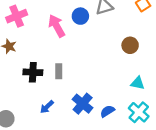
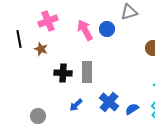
blue circle: (80, 16) -> (107, 29), moved
gray rectangle: (59, 71) -> (87, 72), size x1.5

